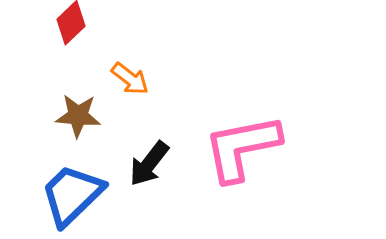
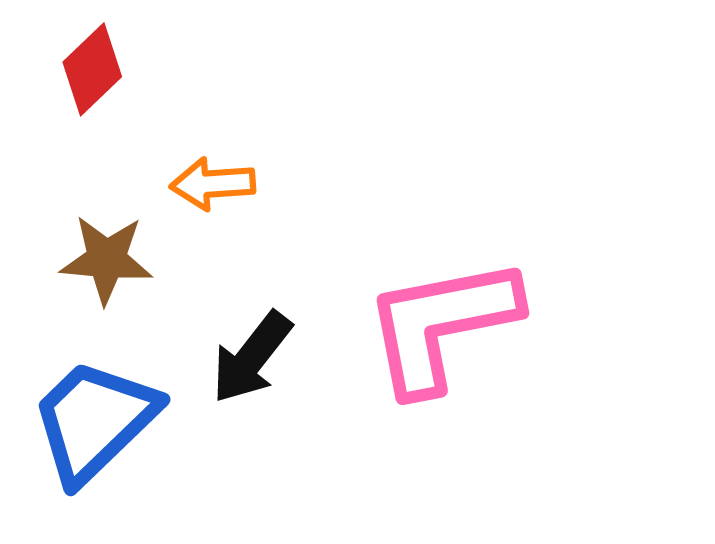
orange arrow: (130, 79) -> (213, 184), turned 138

